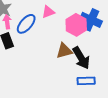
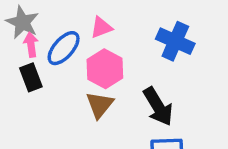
pink hexagon: (76, 25) -> (105, 69), moved
brown triangle: (64, 51) -> (100, 105), moved, turned -36

